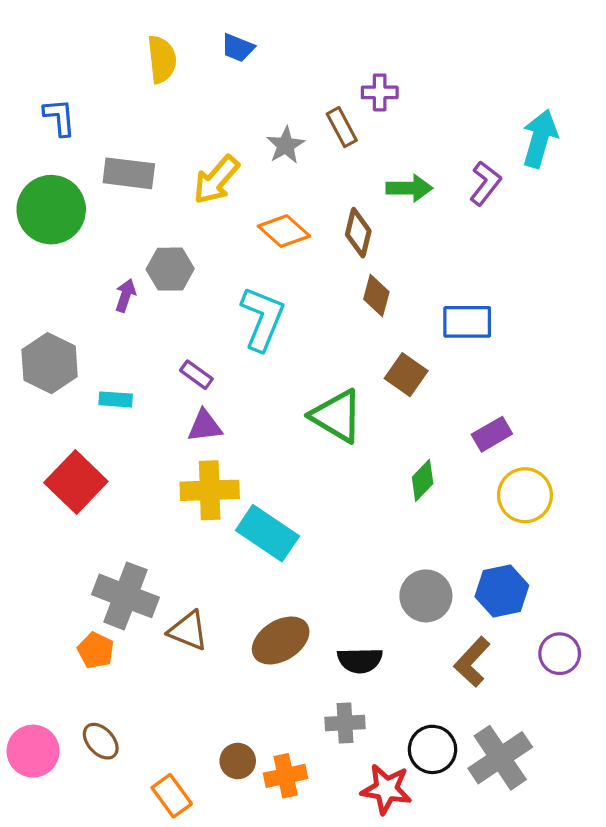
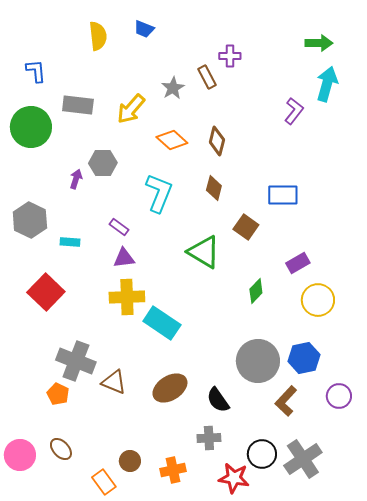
green arrow: (409, 188) -> (319, 43), moved
brown diamond: (376, 295) -> (214, 188), moved
gray circle: (426, 596) -> (258, 361), size x1.4
black semicircle: (360, 660) -> (218, 400), turned 56
brown circle: (238, 761) -> (130, 461), moved

